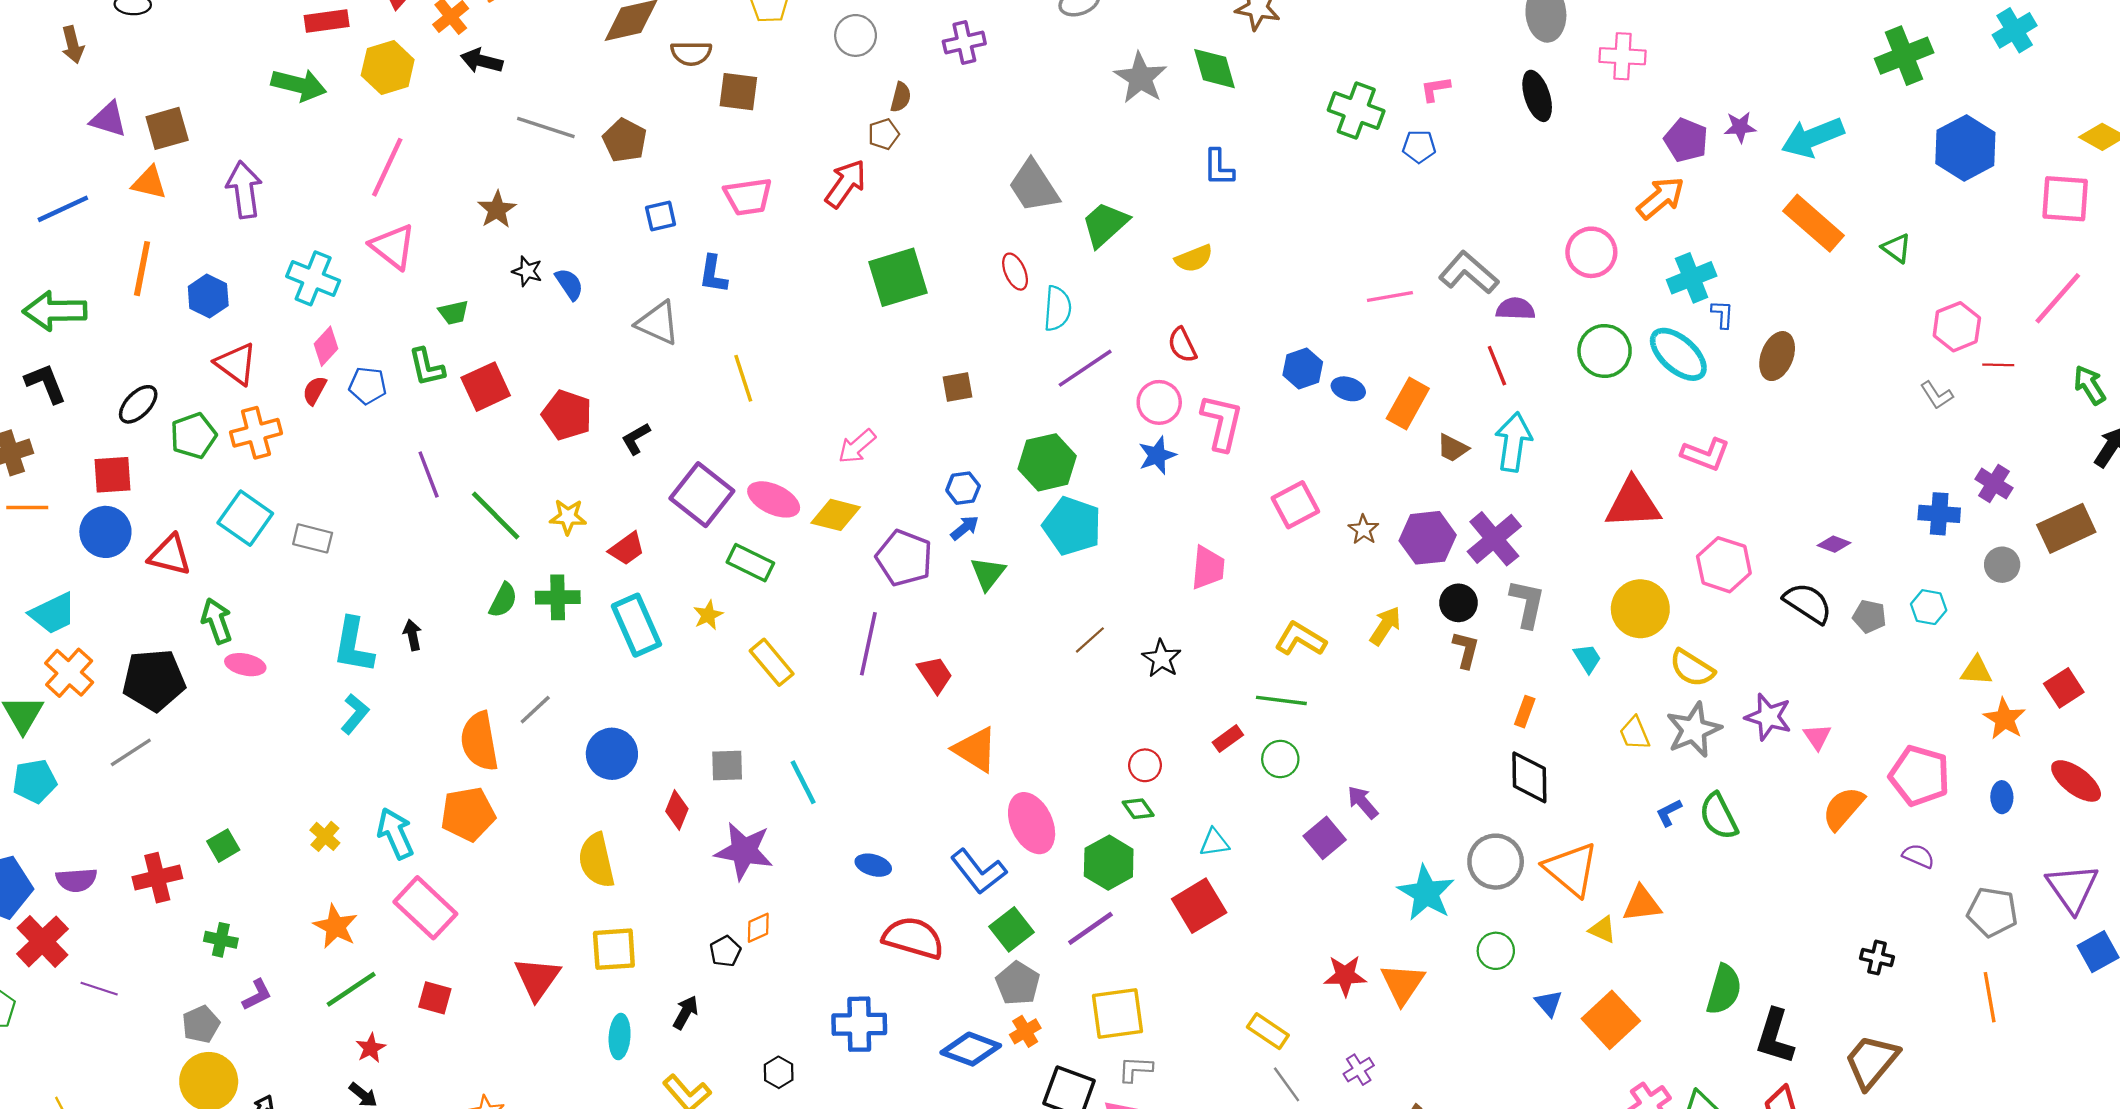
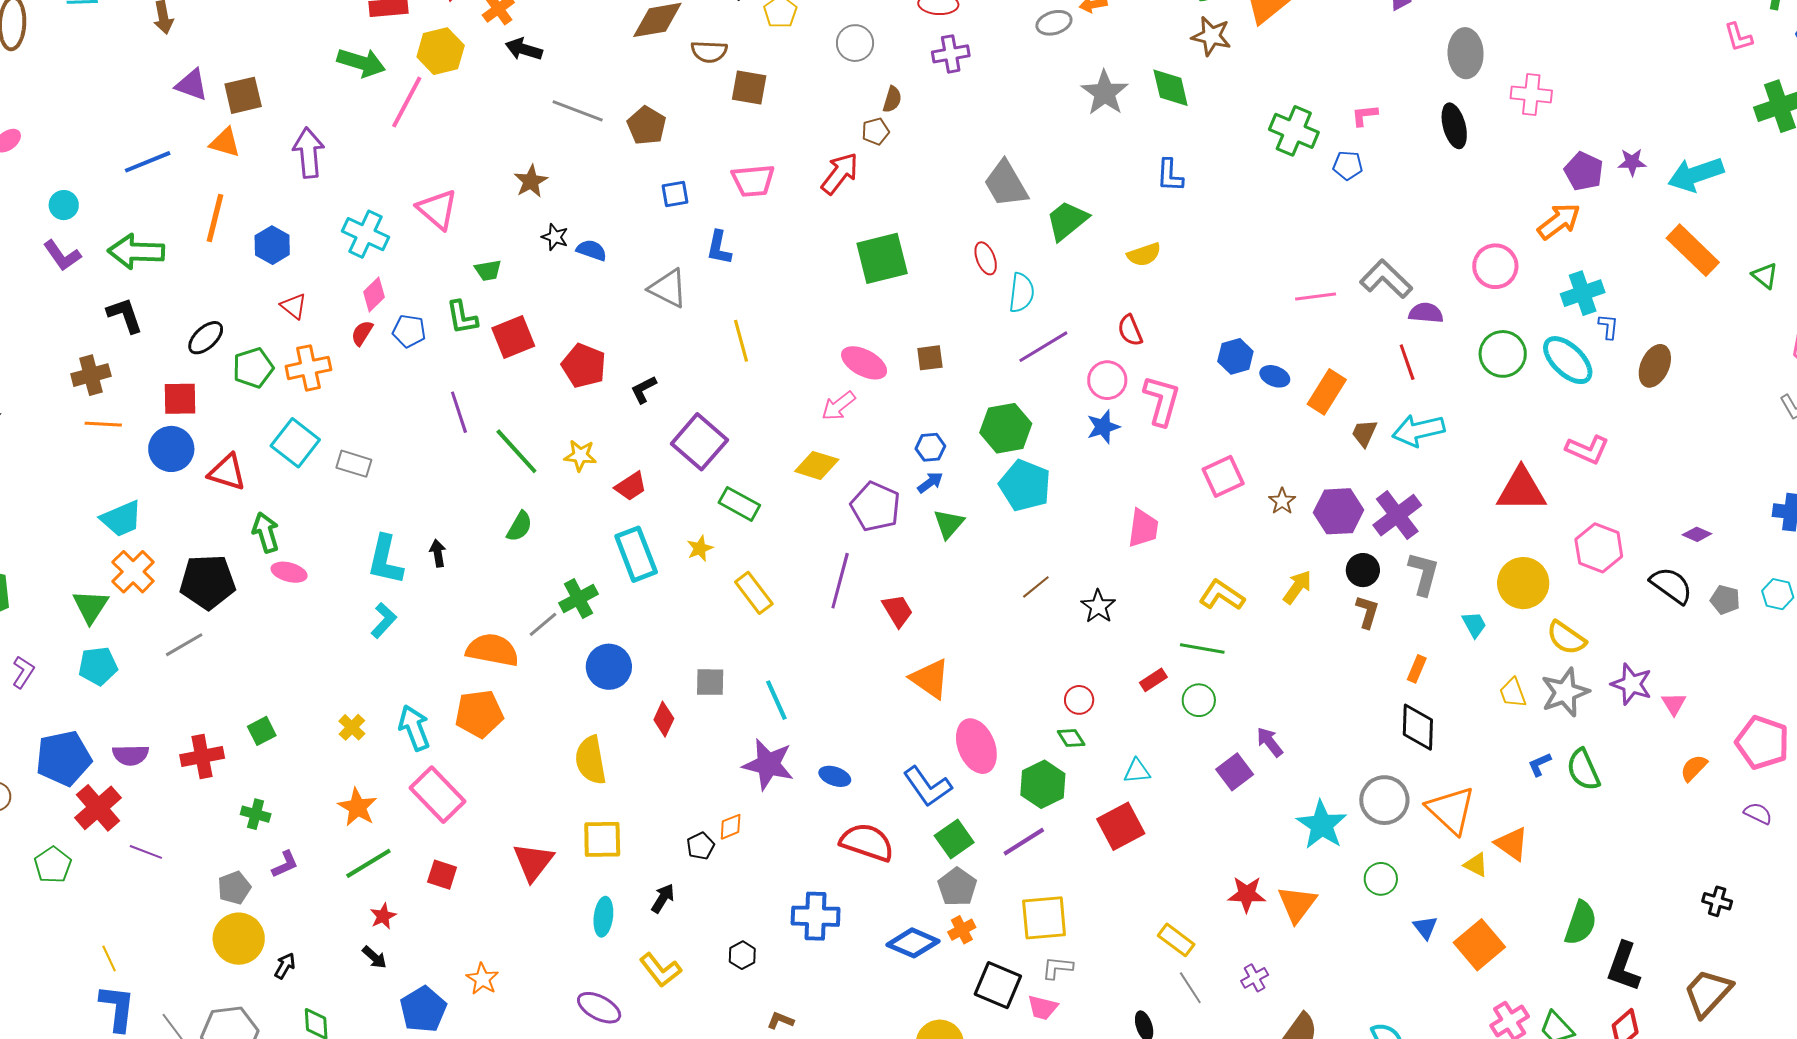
pink line: (387, 167) -> (407, 102), moved
blue semicircle: (569, 284) -> (592, 250), turned -40
red triangle: (236, 364) -> (294, 306), size x0.7
cyan arrow: (1513, 442) -> (1418, 430), turned -114
brown trapezoid: (1453, 448) -> (1364, 433), turned 84
pink ellipse: (774, 499) -> (864, 363), moved
green cross: (558, 597) -> (578, 599), moved, turned -30
orange semicircle: (479, 741) -> (492, 650), turned 108
orange semicircle: (1843, 808) -> (1694, 768), size x0.7
purple star: (744, 851) -> (768, 764), moved
orange triangle: (1642, 904) -> (1512, 844), turned 39

